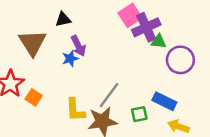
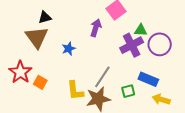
black triangle: (63, 19) -> (45, 17), moved
purple cross: (146, 27) -> (132, 45), moved
purple arrow: (78, 46) -> (96, 28), moved, turned -132

